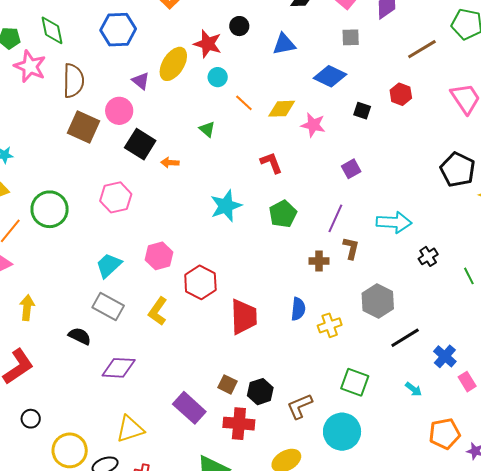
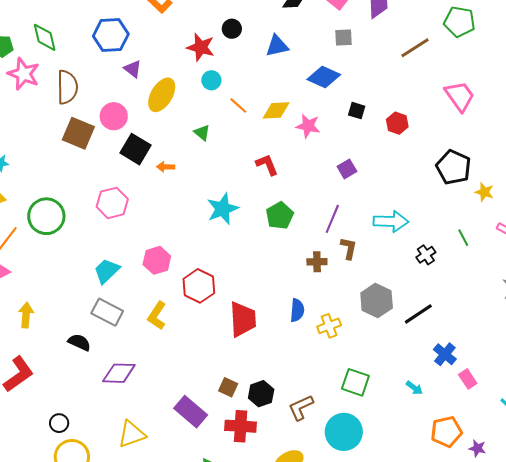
yellow ellipse: (173, 64) -> (162, 95), moved
purple triangle: (141, 81) -> (133, 69), moved
red hexagon: (401, 94) -> (397, 123), moved
green line: (469, 276) -> (463, 238), moved
black line: (405, 338) -> (418, 314), moved
black circle: (31, 419) -> (59, 423), moved

